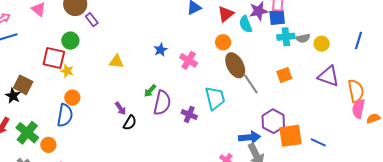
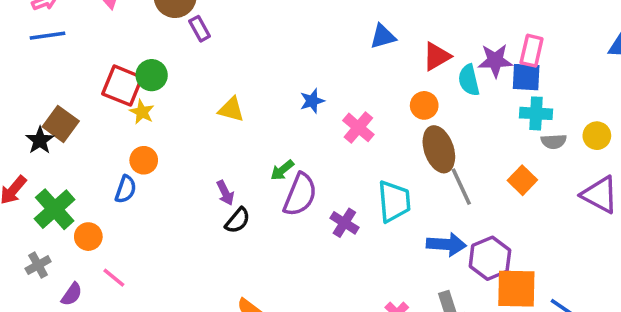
gray semicircle: (303, 38) -> (554, 141), moved
green circle: (70, 41) -> (152, 75), moved
orange square: (284, 75) -> (522, 180), turned -35
blue semicircle: (65, 115) -> (126, 189), size x0.7
blue arrow: (249, 137) -> (446, 244), moved

